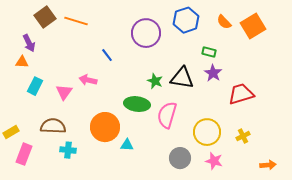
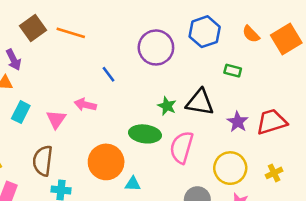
purple star: (213, 73) -> (238, 122), moved
brown semicircle: (53, 126) -> (43, 161), turned -85

